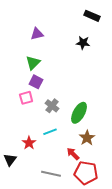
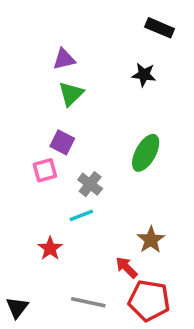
green triangle: (33, 63) -> (71, 94), moved
green ellipse: (79, 113) -> (146, 153), moved
cyan line: (50, 132) -> (81, 215), moved
black triangle: (10, 160) -> (17, 307), moved

